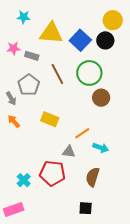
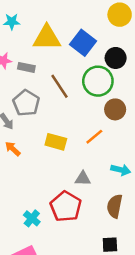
black circle: (105, 40) -> (116, 58), moved
orange line: (82, 133) -> (94, 137), moved
red pentagon: (52, 173) -> (66, 207), turned 30

